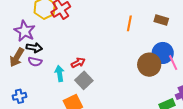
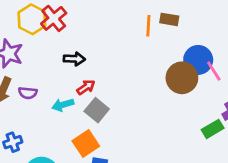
brown rectangle: (161, 20) -> (169, 19), moved
black arrow: (34, 48) -> (74, 59), moved
cyan arrow: (60, 74) -> (63, 105), turned -91

